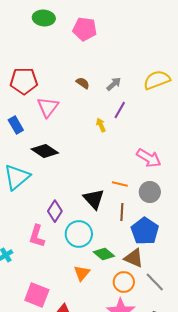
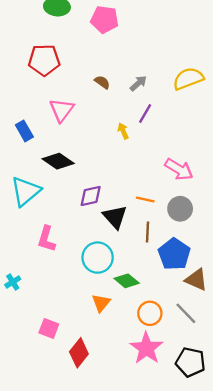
red pentagon: (24, 81) -> (44, 60), moved
purple diamond: (55, 211) -> (91, 196), moved, turned 45
pink L-shape: (37, 236) -> (46, 239), moved
brown triangle: (134, 258) -> (196, 280), moved
pink square: (37, 295) -> (49, 328), size x0.7

